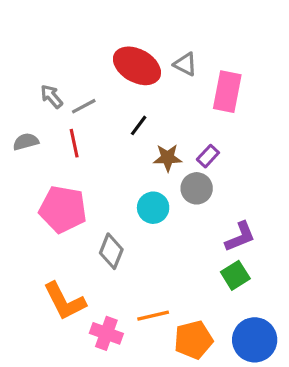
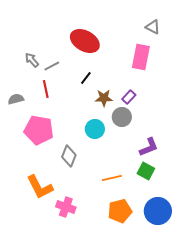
gray triangle: (185, 64) -> (153, 27), moved
gray semicircle: (26, 142) -> (16, 99), moved
green square: (235, 275) -> (146, 171), turned -30
orange line: (153, 316) -> (112, 178), moved

